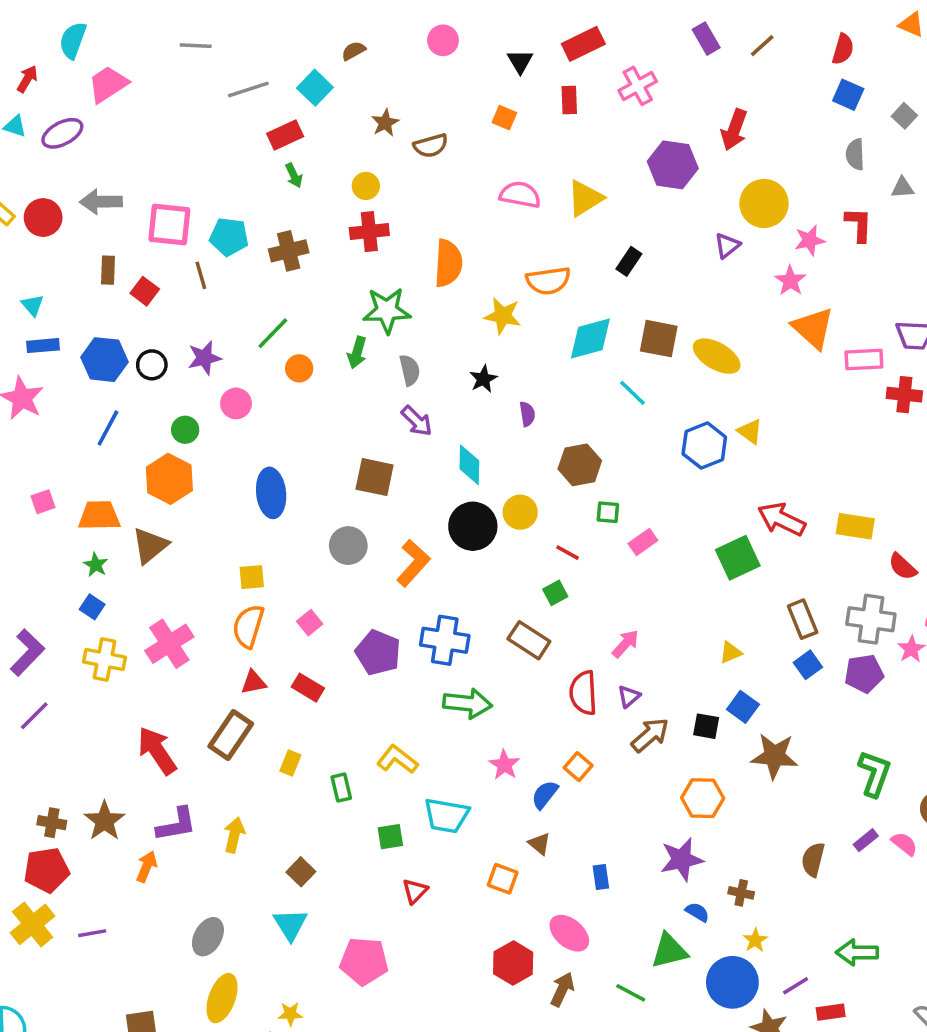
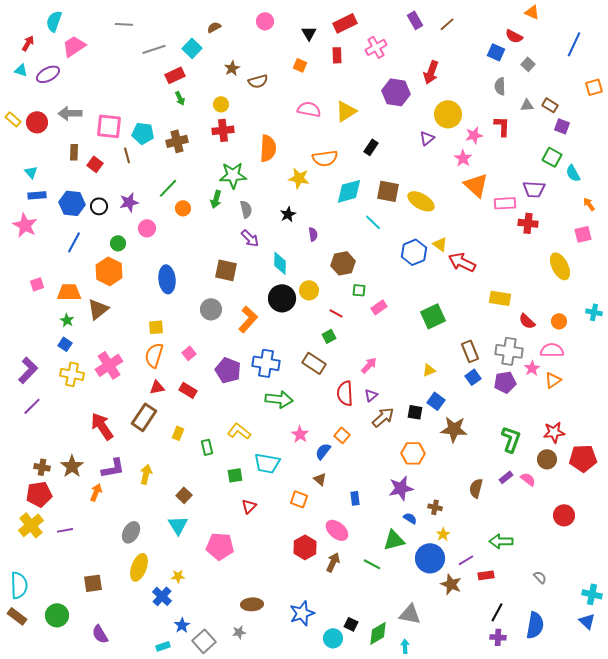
red semicircle: (843, 49) -> (514, 36), moved, turned 102
red arrow: (782, 519) -> (462, 262), moved

